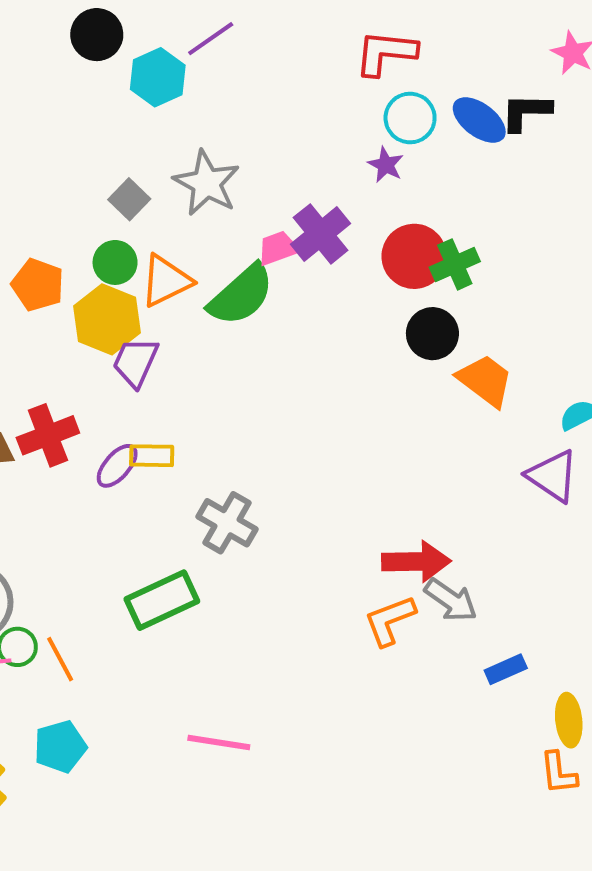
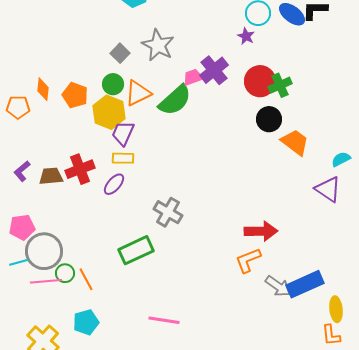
yellow rectangle: (152, 456) -> (123, 158), moved
gray arrow: (451, 600) -> (278, 286), moved
blue rectangle: (506, 669) -> (305, 284), size x1.8

